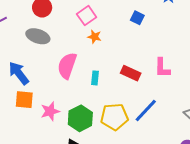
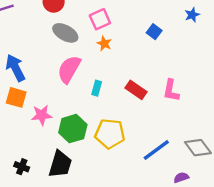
gray ellipse: (38, 36) -> (65, 33), moved
blue line: (146, 110) -> (156, 150), moved

